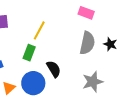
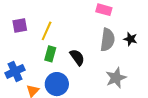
yellow line: (39, 30) -> (47, 31), moved
black semicircle: (54, 69) -> (77, 57), moved

